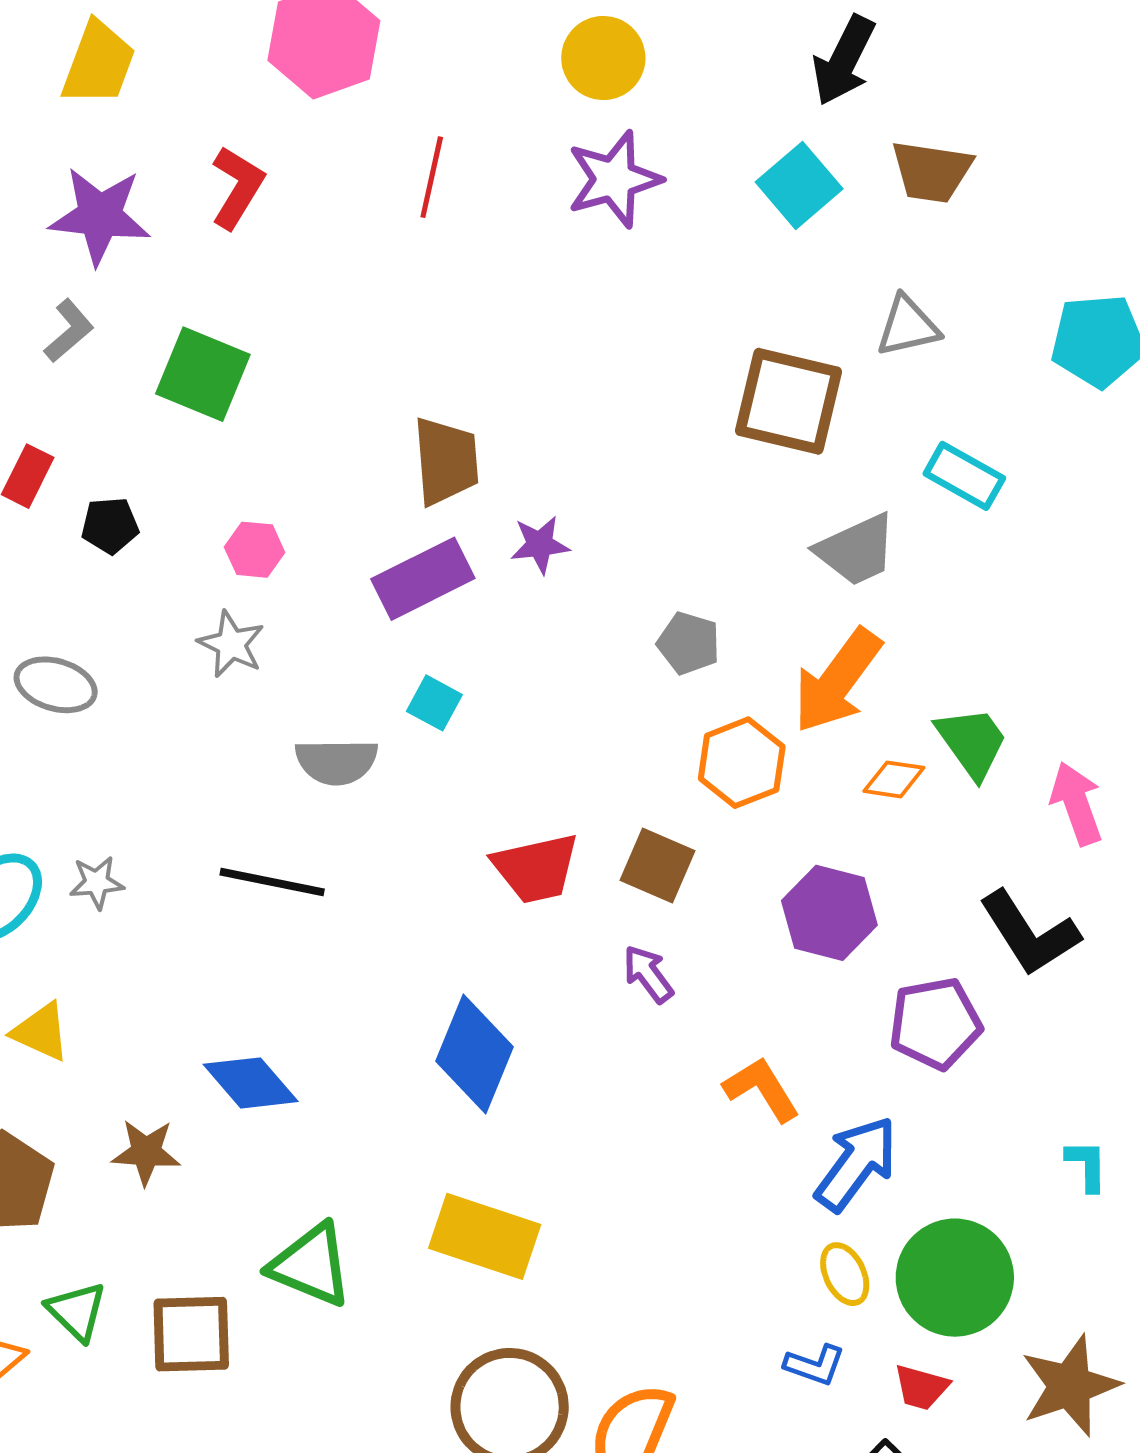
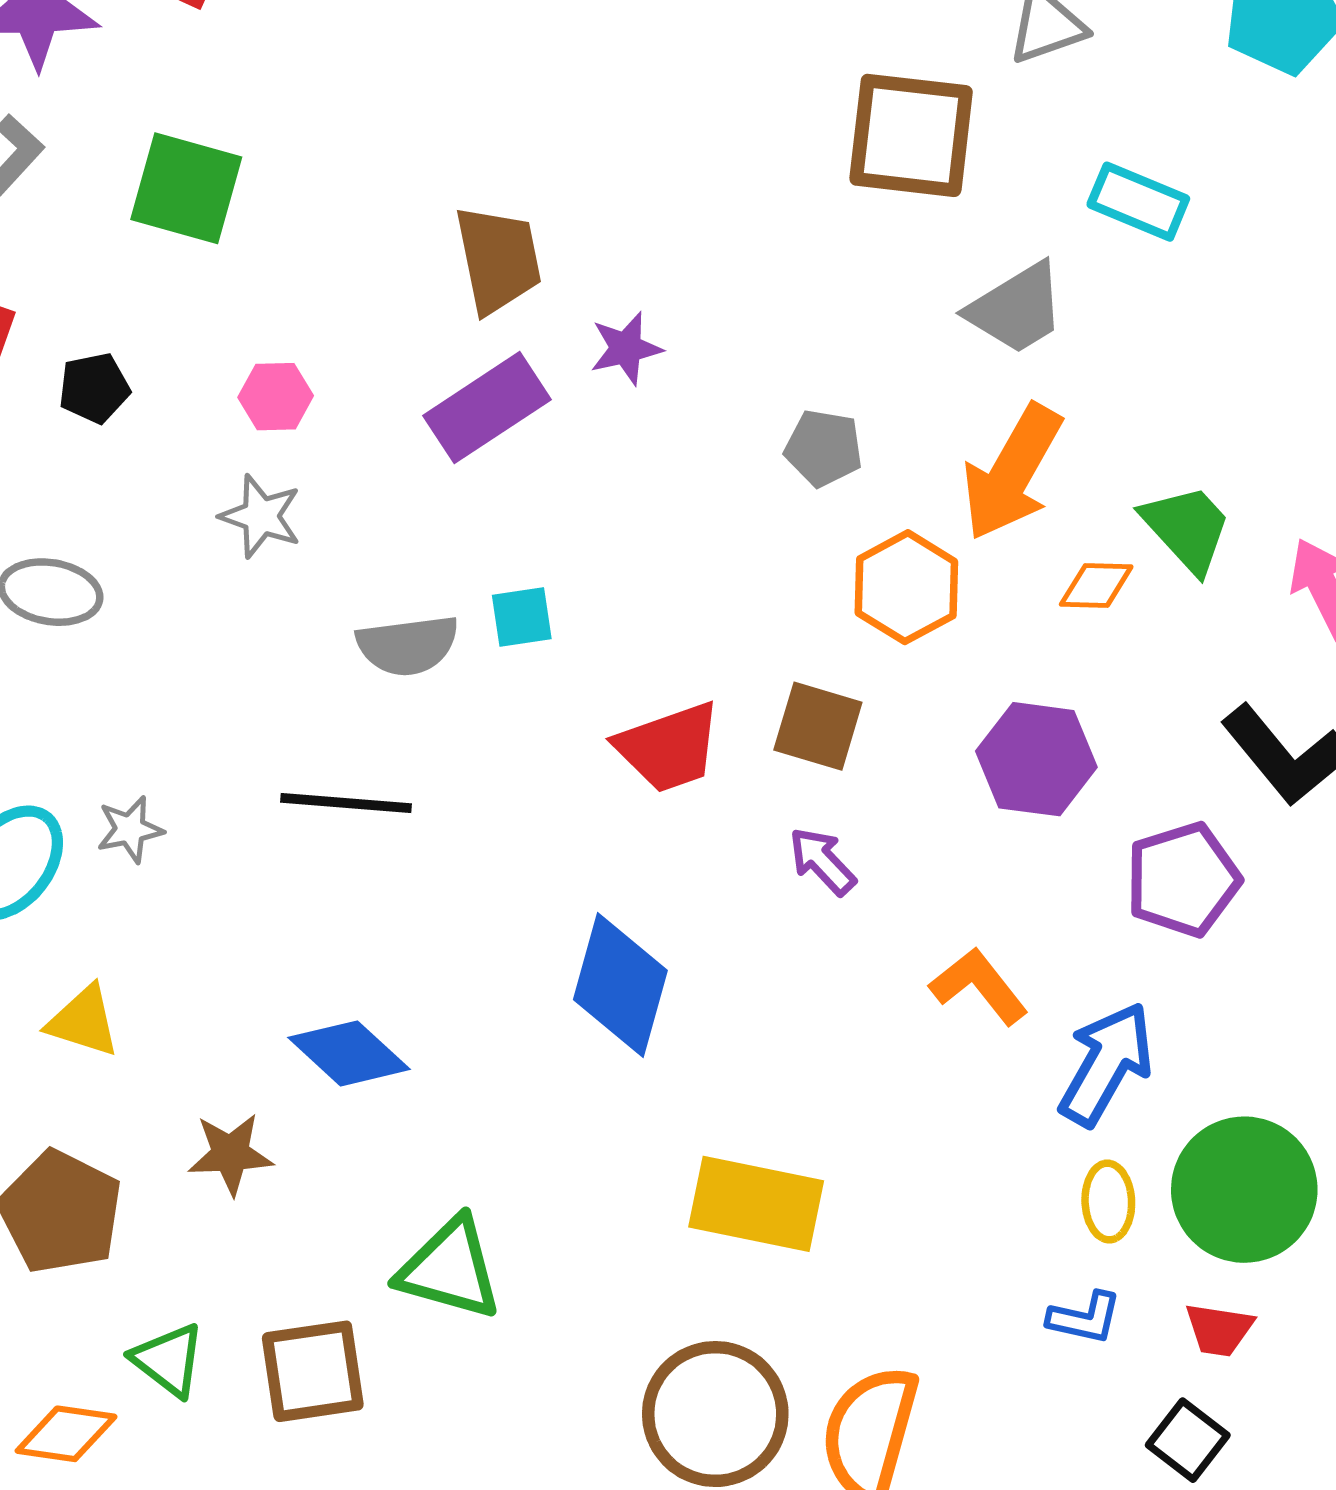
cyan square: (434, 703) -> (522, 617), moved, turned -30
yellow rectangle: (485, 1236) -> (756, 1204), moved
yellow ellipse: (845, 1274) -> (1108, 1202), turned 30

